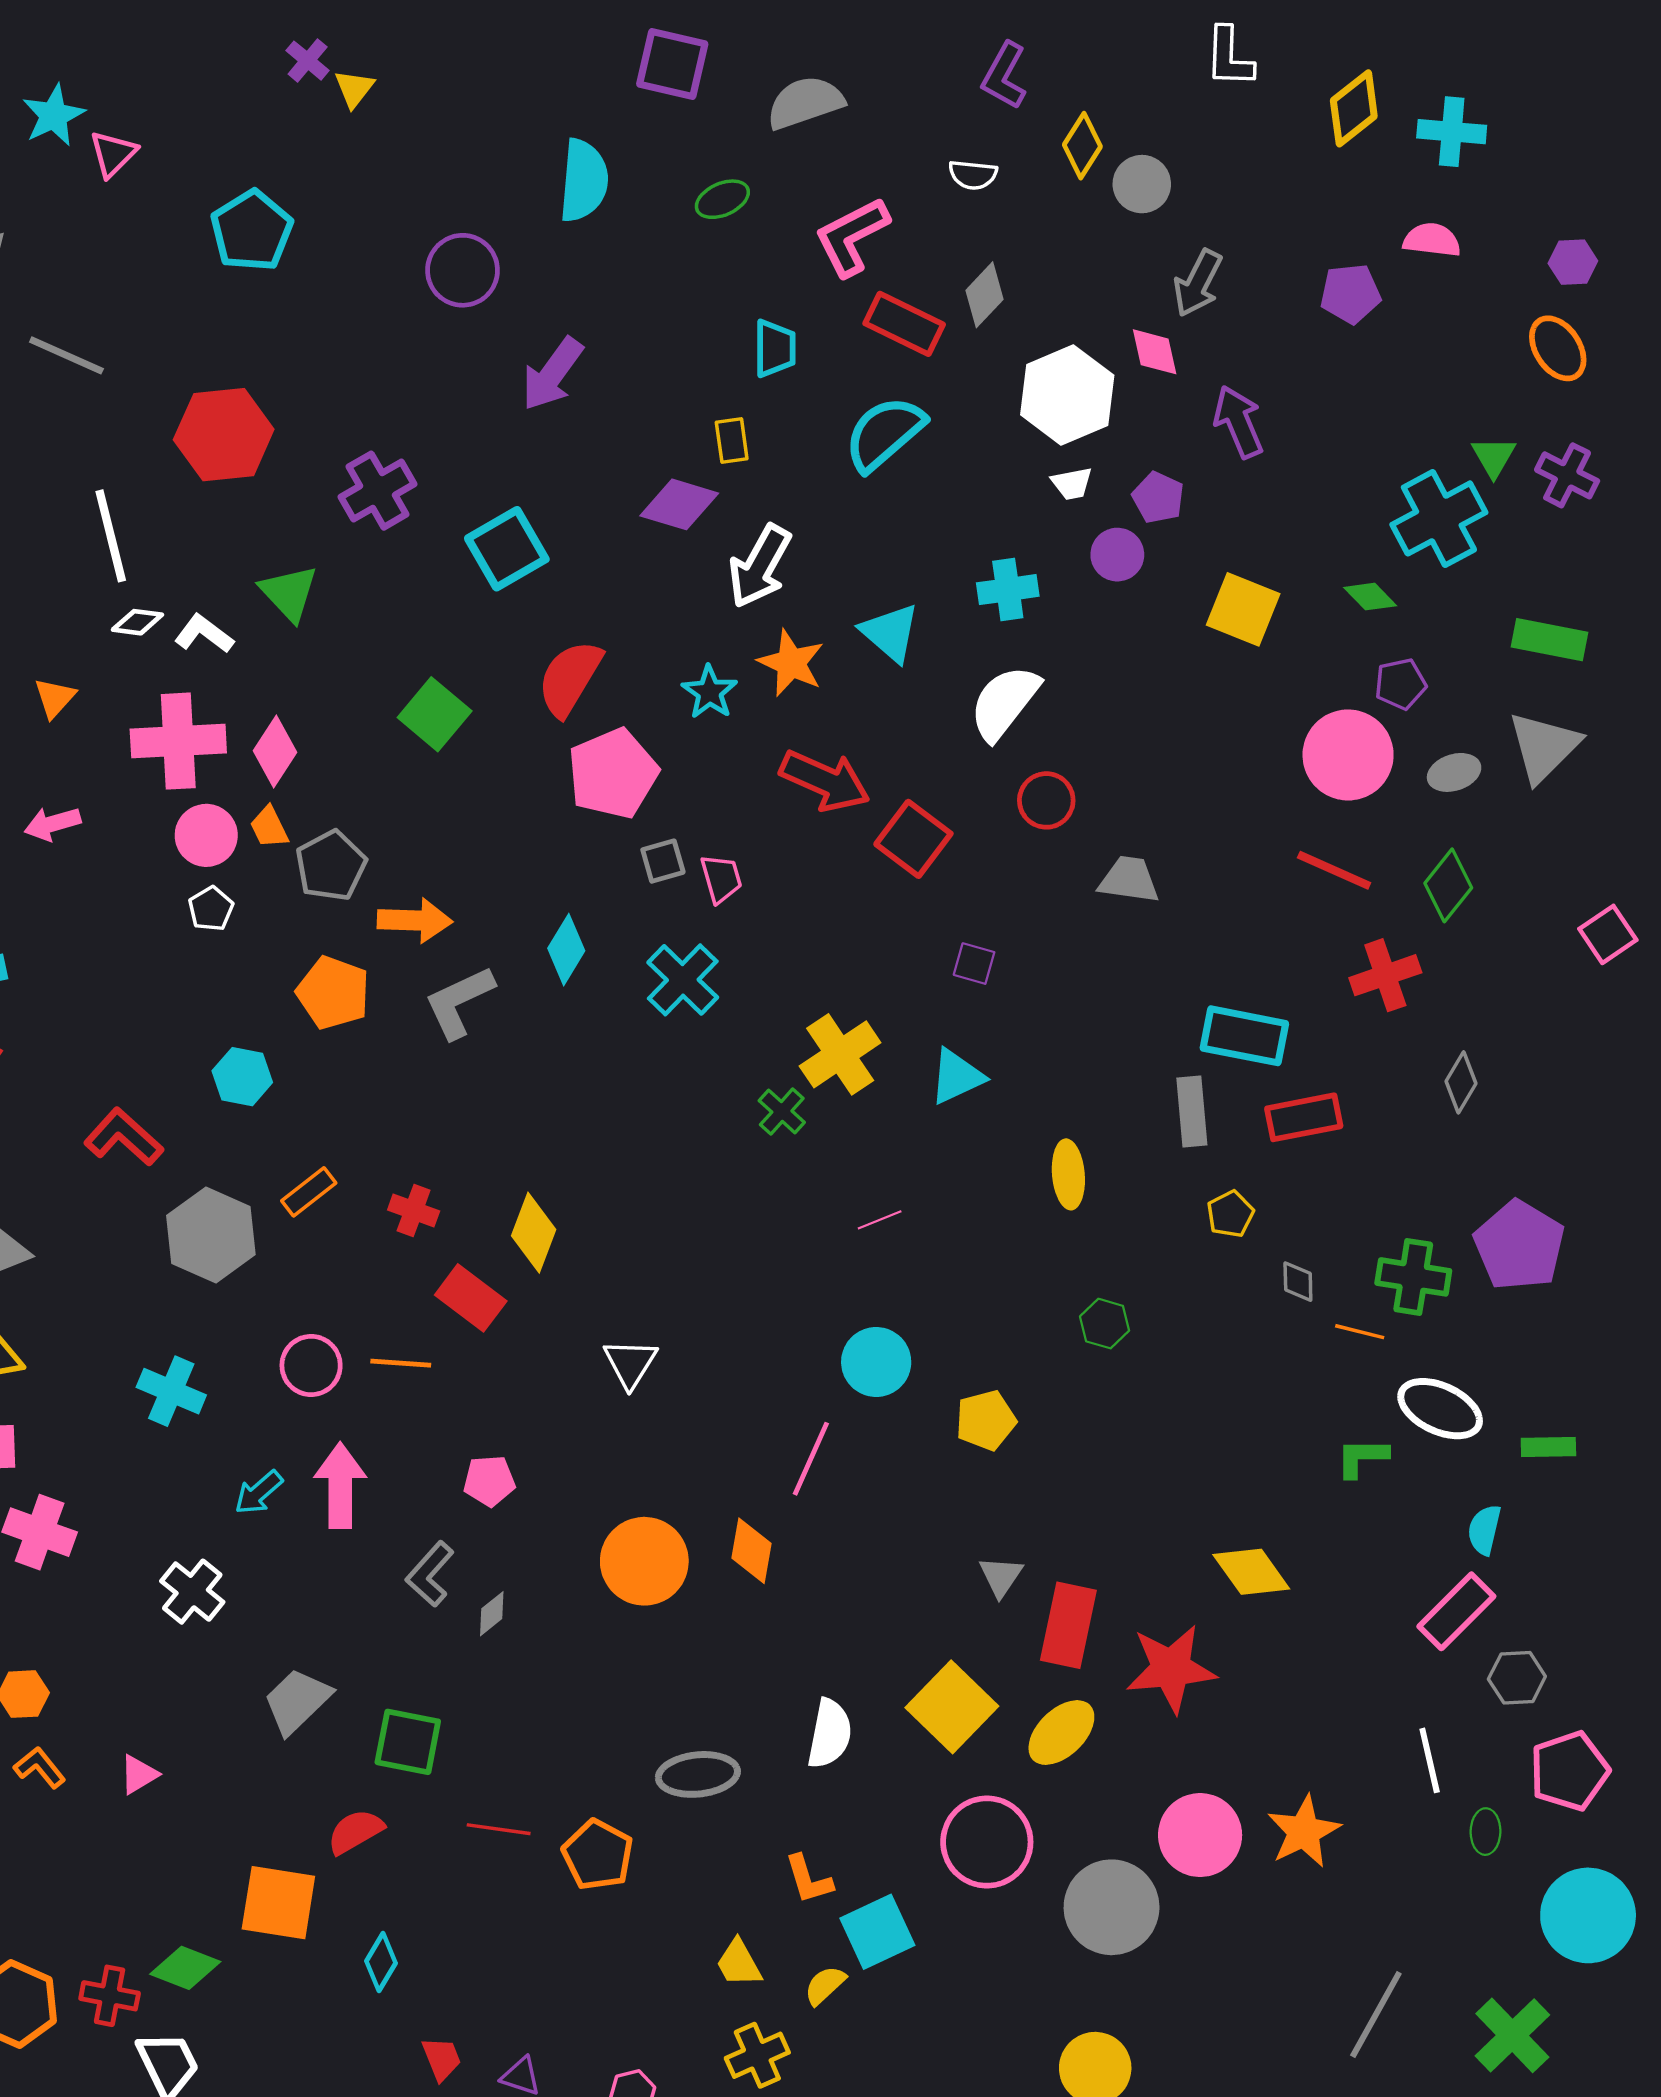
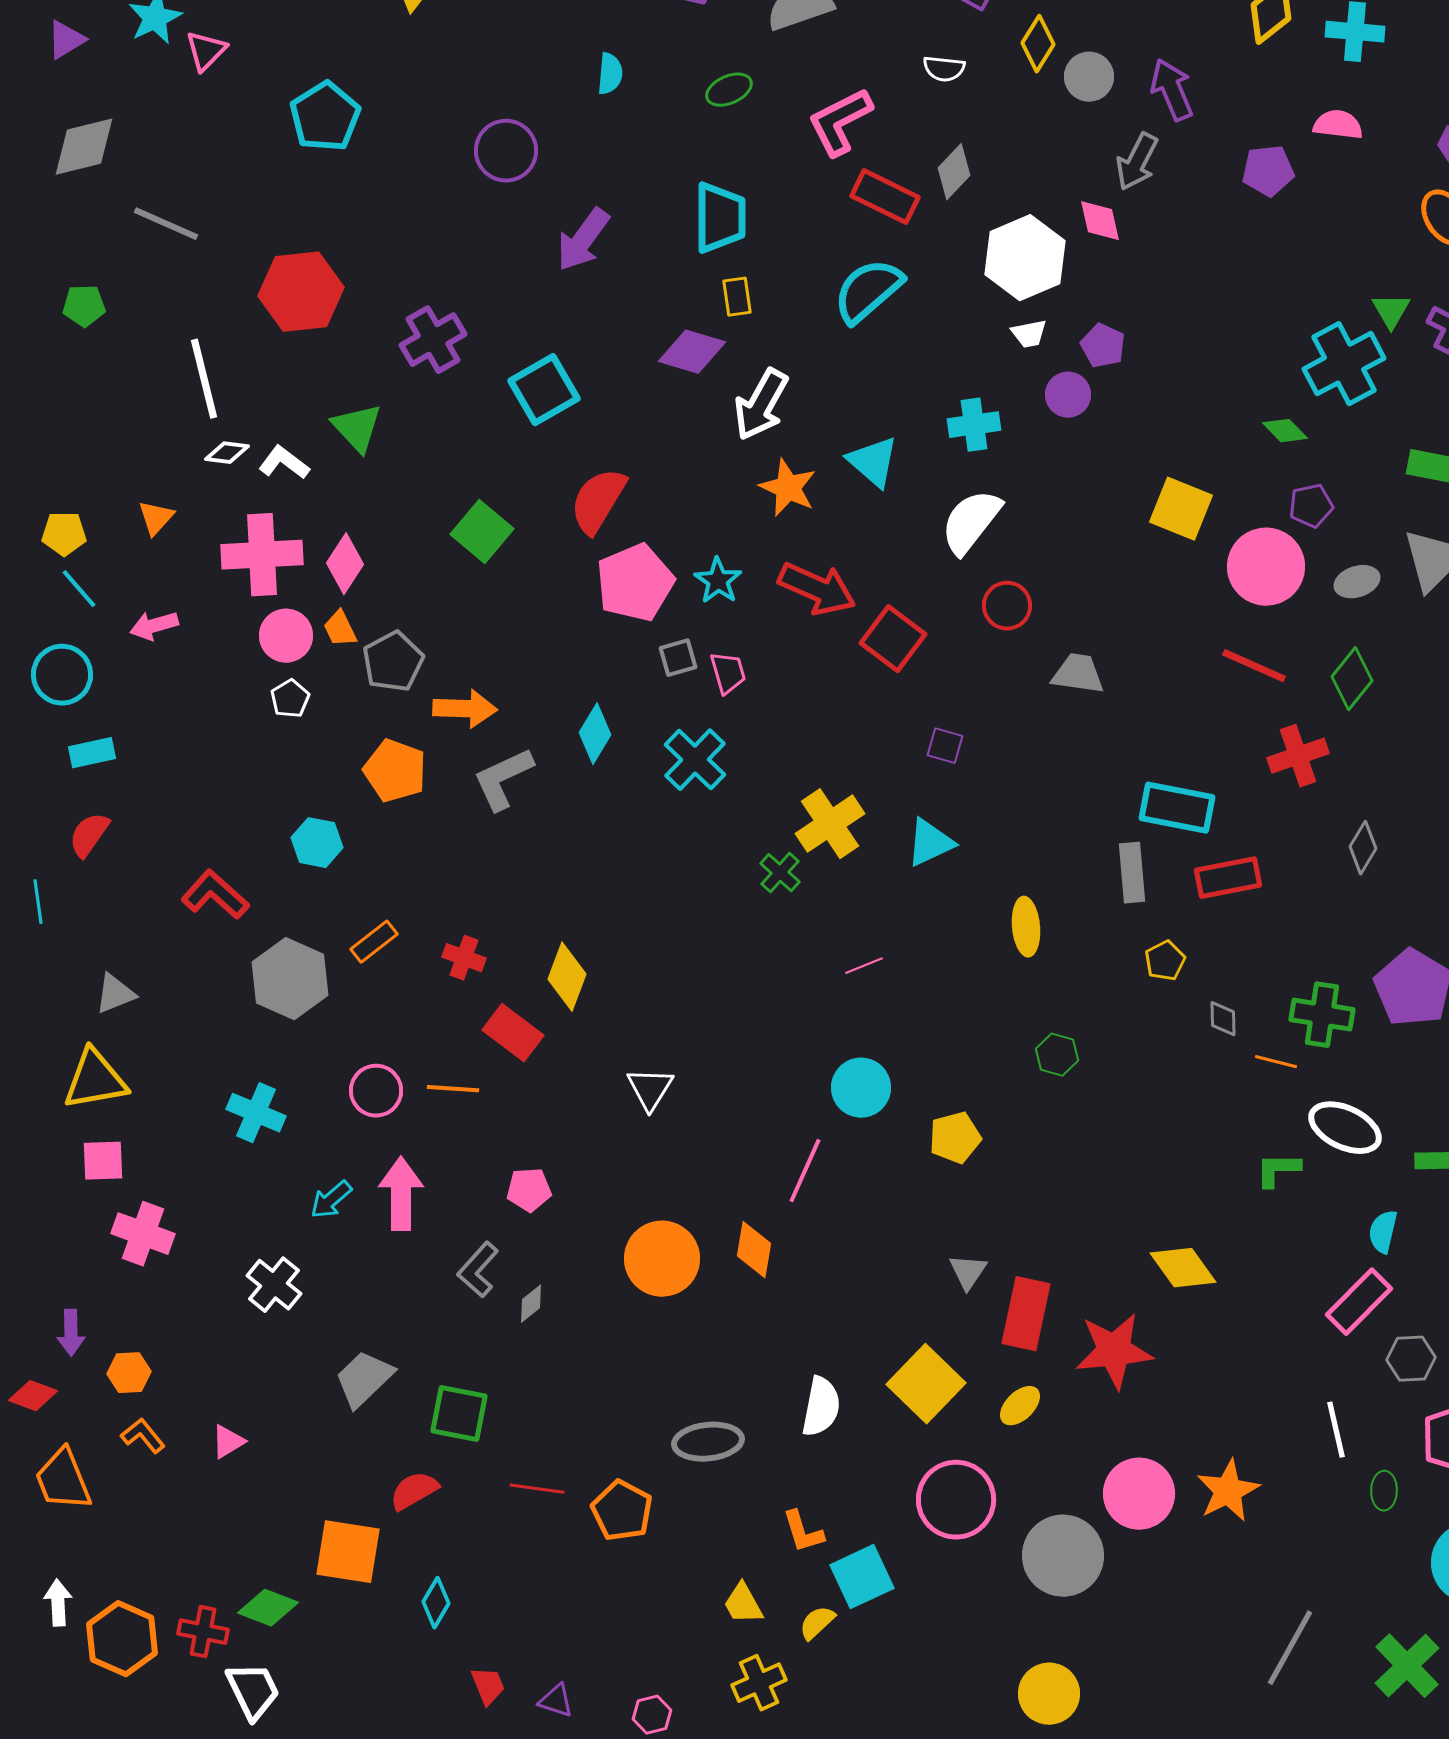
cyan semicircle: (584, 181) -> (610, 74), size x0.6
cyan trapezoid: (775, 348) -> (720, 218), moved, size x1.4
purple arrow: (1239, 422) -> (1172, 90), moved
yellow square: (1243, 609) -> (1181, 509), moved
cyan star: (710, 692) -> (718, 581), moved
yellow ellipse: (1061, 1733) -> (1020, 1406), size x0.7

